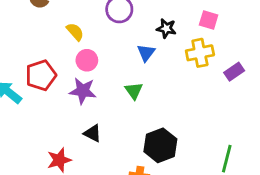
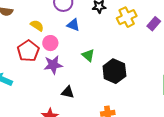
blue triangle: (146, 53) -> (73, 25), moved, turned -32
red pentagon: (41, 75) -> (28, 51), moved
black hexagon: (160, 145) -> (114, 71), moved

